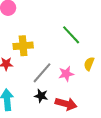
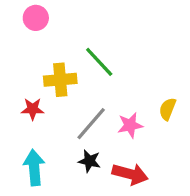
green line: (71, 35) -> (99, 62), moved

